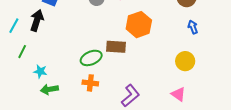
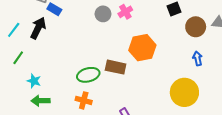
yellow circle: (185, 61) -> (184, 92), size x1.4

